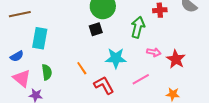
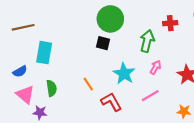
black square: (96, 29) -> (103, 43), turned 32
pink arrow: (154, 52) -> (156, 67), moved, turned -72
cyan star: (116, 58) -> (124, 74), turned 30

